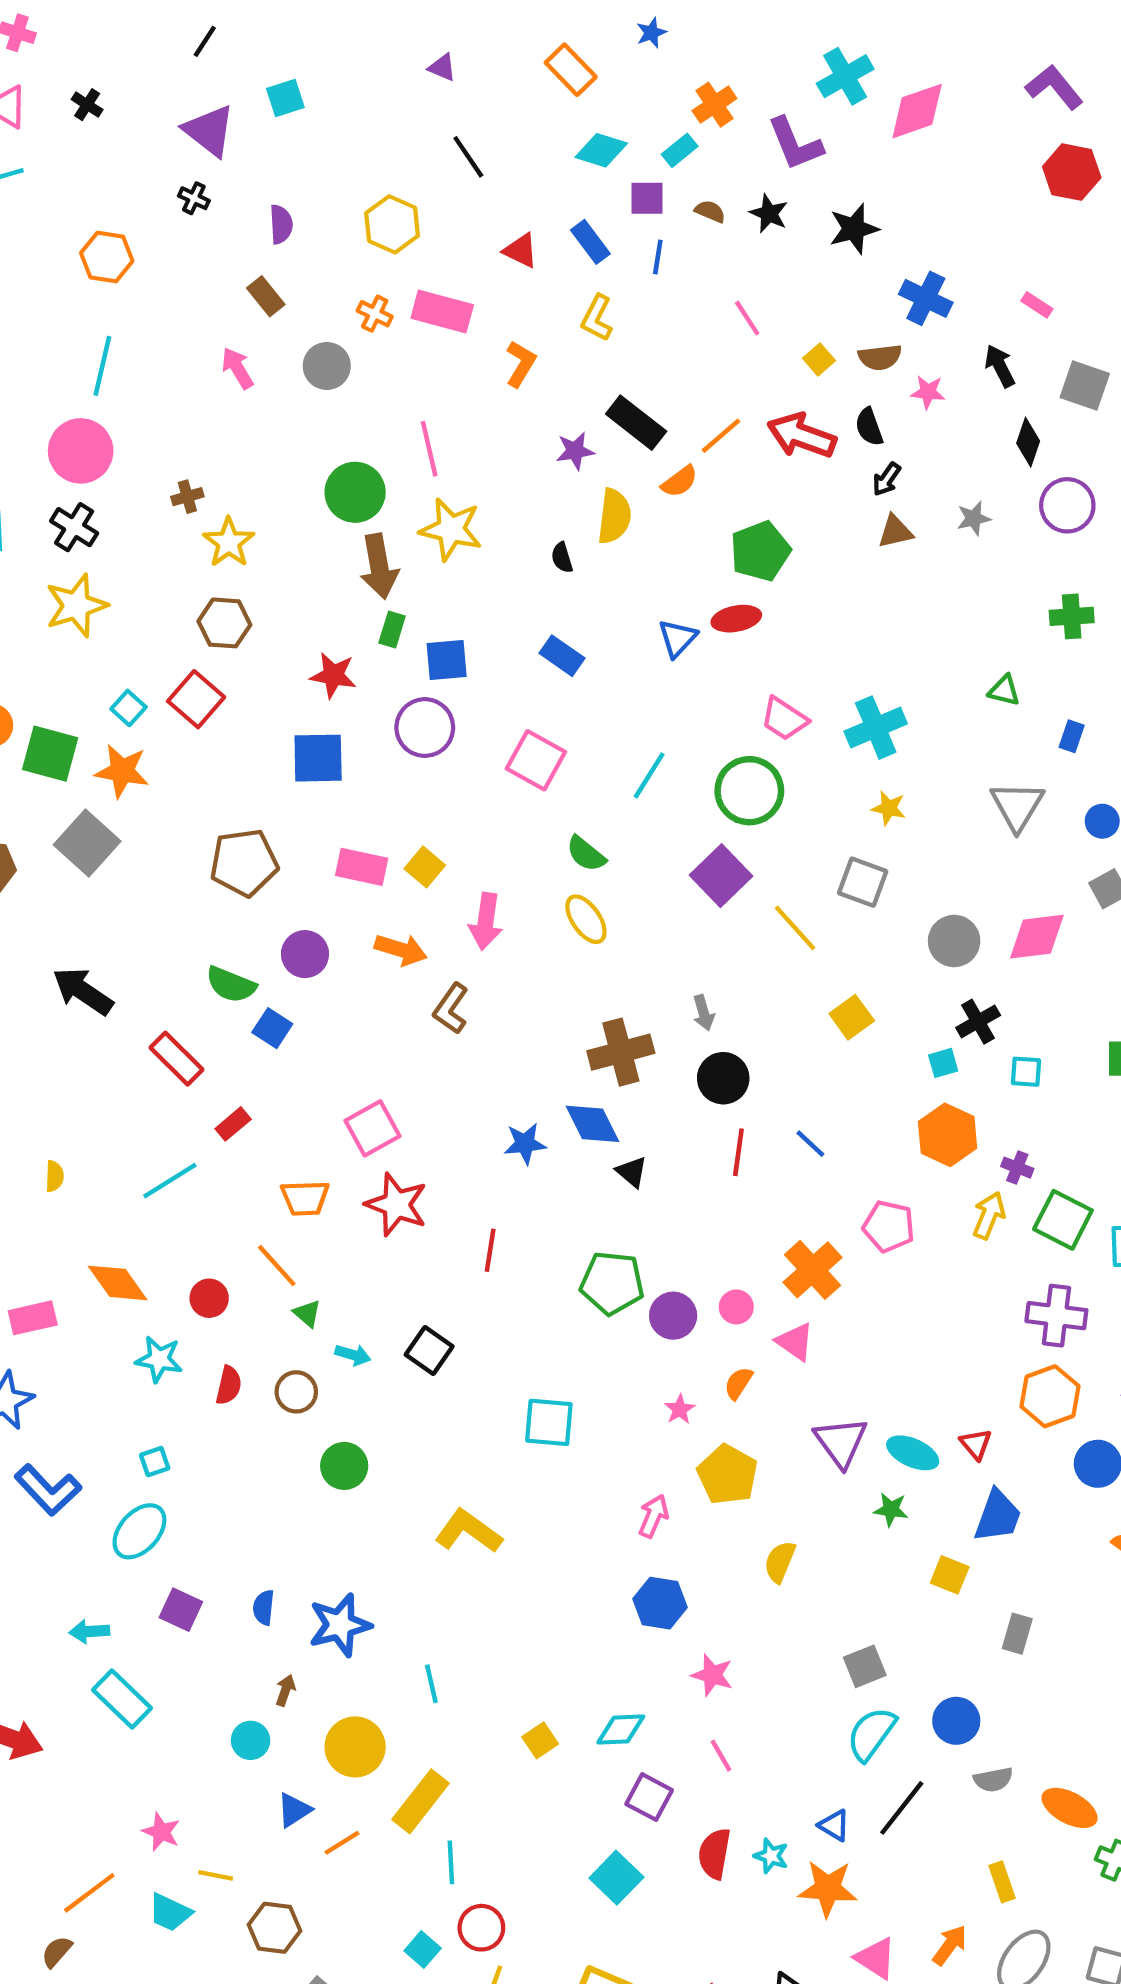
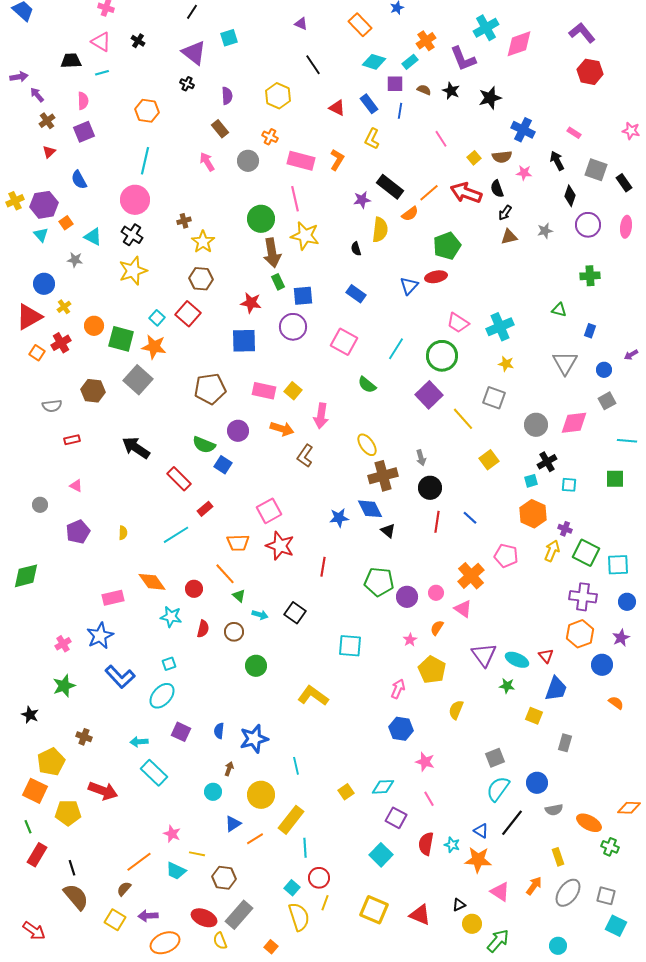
pink rectangle: (442, 311) -> (301, 161), moved
green rectangle: (392, 630) -> (278, 282), turned -42
yellow ellipse: (586, 919) -> (367, 445), moved

